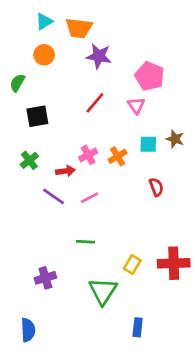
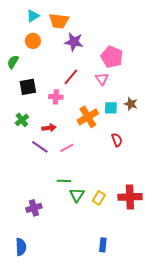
pink cross: (88, 155) -> (56, 97), moved, turned 32
orange cross: (118, 156) -> (88, 117), size x1.5
green triangle: (103, 291) -> (77, 195), moved, size x0.7

